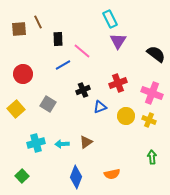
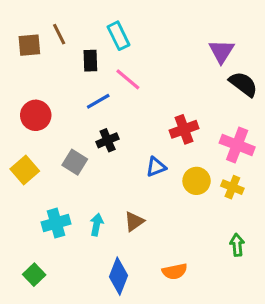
cyan rectangle: (110, 19) -> (118, 36), moved
purple triangle: (118, 41) -> (221, 51), moved
black cross: (83, 90) -> (108, 140), moved
cyan arrow: (62, 144) -> (97, 225), turned 104

